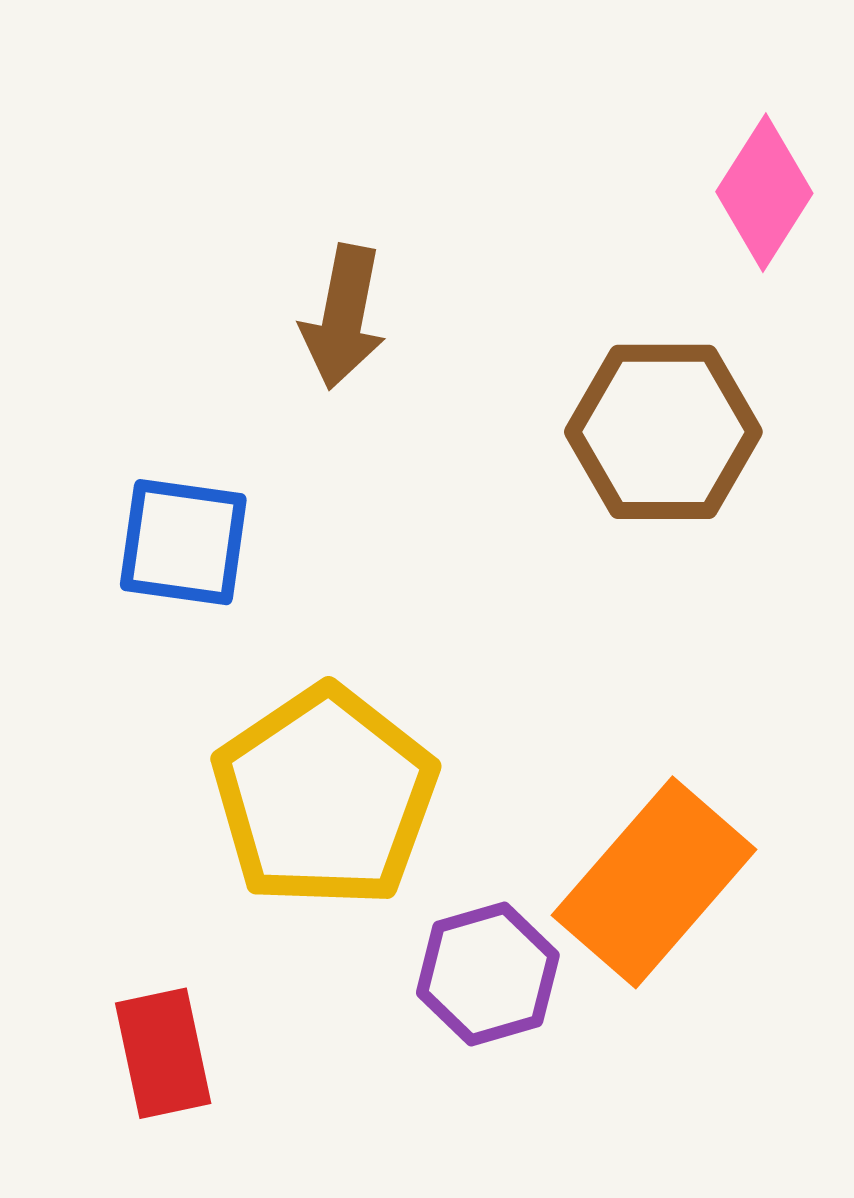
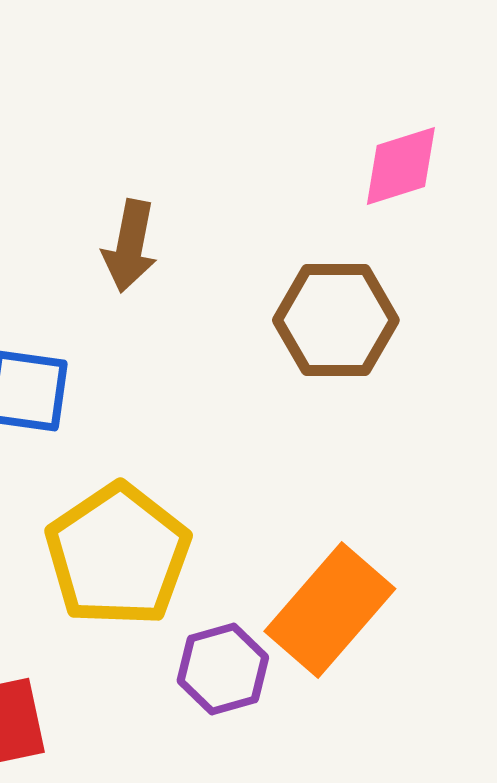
pink diamond: (764, 193) -> (401, 166), turned 40

